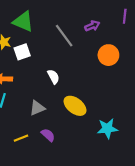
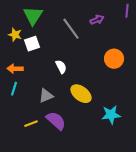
green triangle: (23, 22) -> (33, 16), turned 40
orange circle: (108, 55) -> (114, 59), moved
purple semicircle: (48, 135) -> (56, 121), size x1.5

